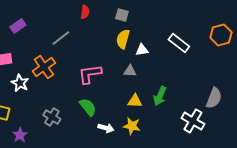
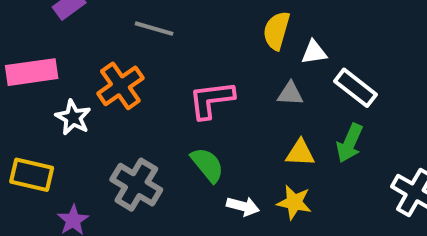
gray line: (61, 38) -> (154, 29), turned 54
white rectangle: (179, 43) -> (355, 88), moved
gray cross: (52, 117) -> (136, 185), size x1.4

